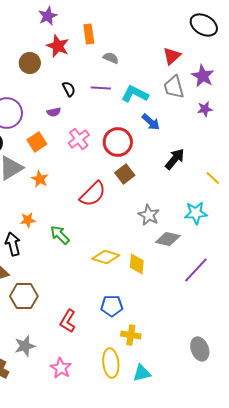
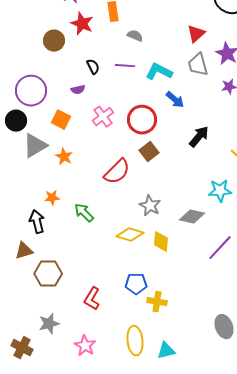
orange square: (37, 142) -> (61, 120), turned -30
gray star: (149, 215) -> (150, 206), moved
yellow cross: (131, 335) -> (157, 302), moved

